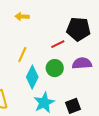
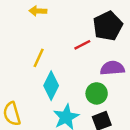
black pentagon: (78, 29) -> (108, 26), turned -30
green circle: (55, 68) -> (97, 93), moved

